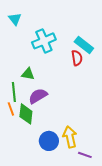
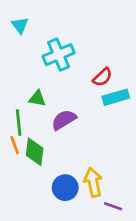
cyan rectangle: (84, 45) -> (116, 97), moved, turned -54
red semicircle: (77, 58) -> (102, 77), turned 56
purple semicircle: (38, 96) -> (64, 120), moved

